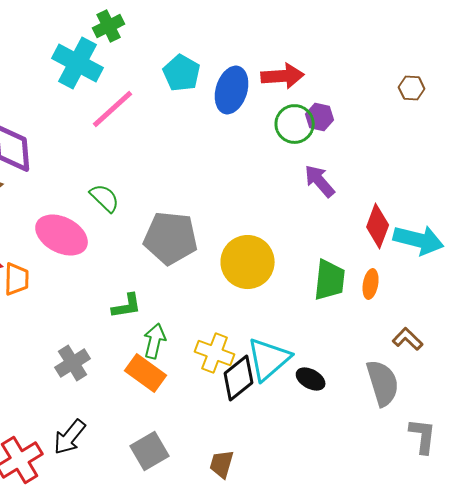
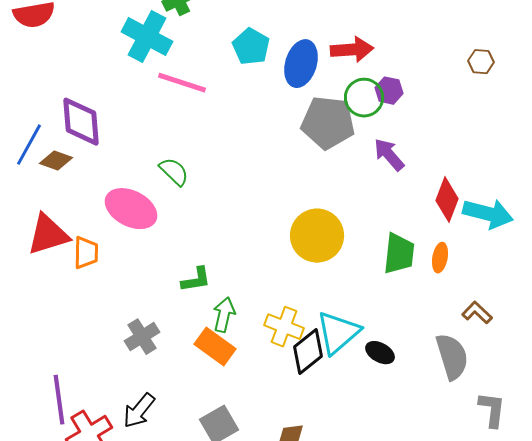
pink line: (113, 109) -> (182, 83), turned 60
gray pentagon: (171, 238) -> (328, 123), moved

